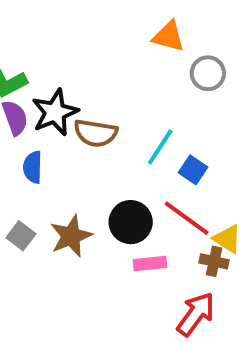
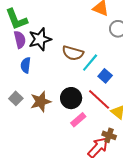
brown semicircle: (96, 133) -> (73, 53), moved
brown cross: (214, 261) -> (109, 135), moved
pink rectangle: (150, 263) -> (78, 120), turned -42

